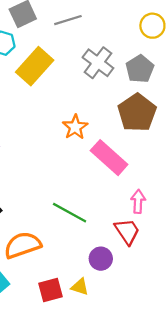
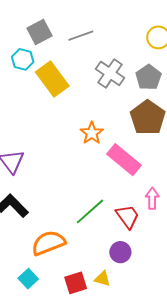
yellow rectangle: (35, 66) -> (52, 79), turned -76
green line: (70, 213) -> (90, 211), turned -68
red trapezoid: (127, 231) -> (128, 216), moved

